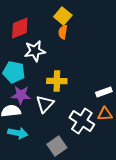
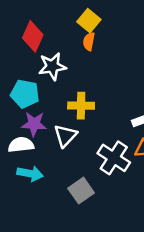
red diamond: (20, 28) -> (33, 36), turned -45

